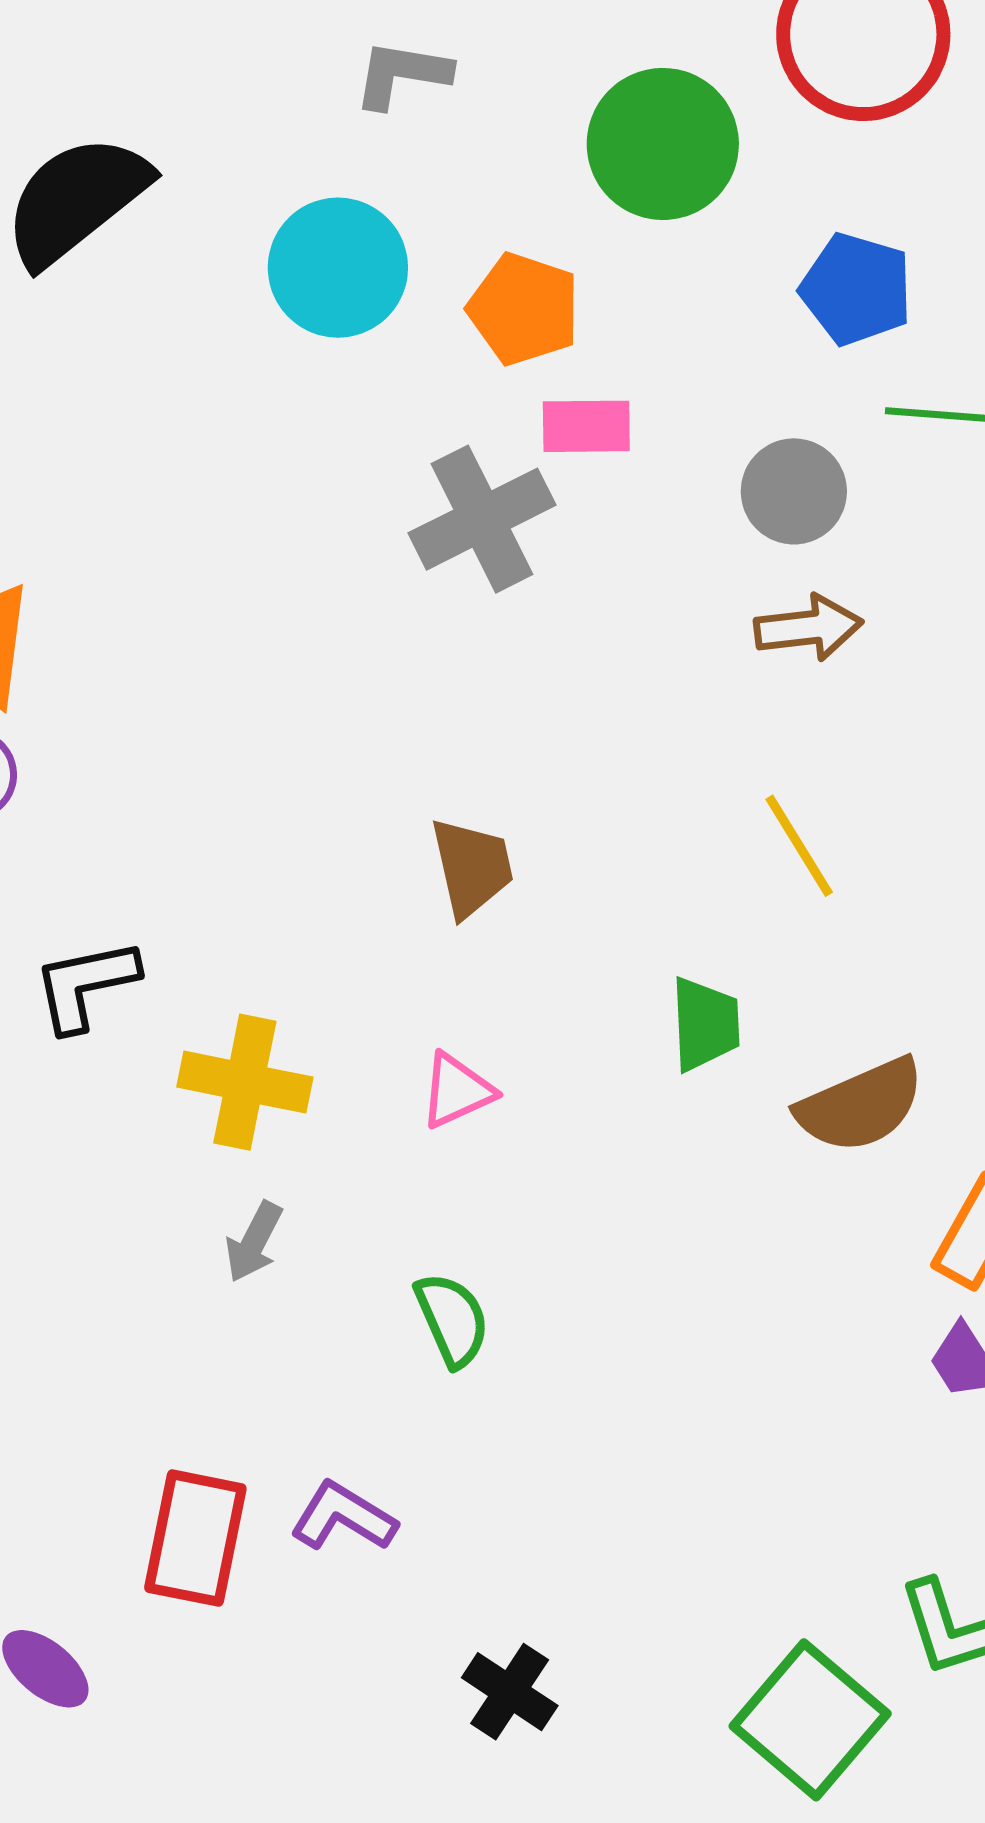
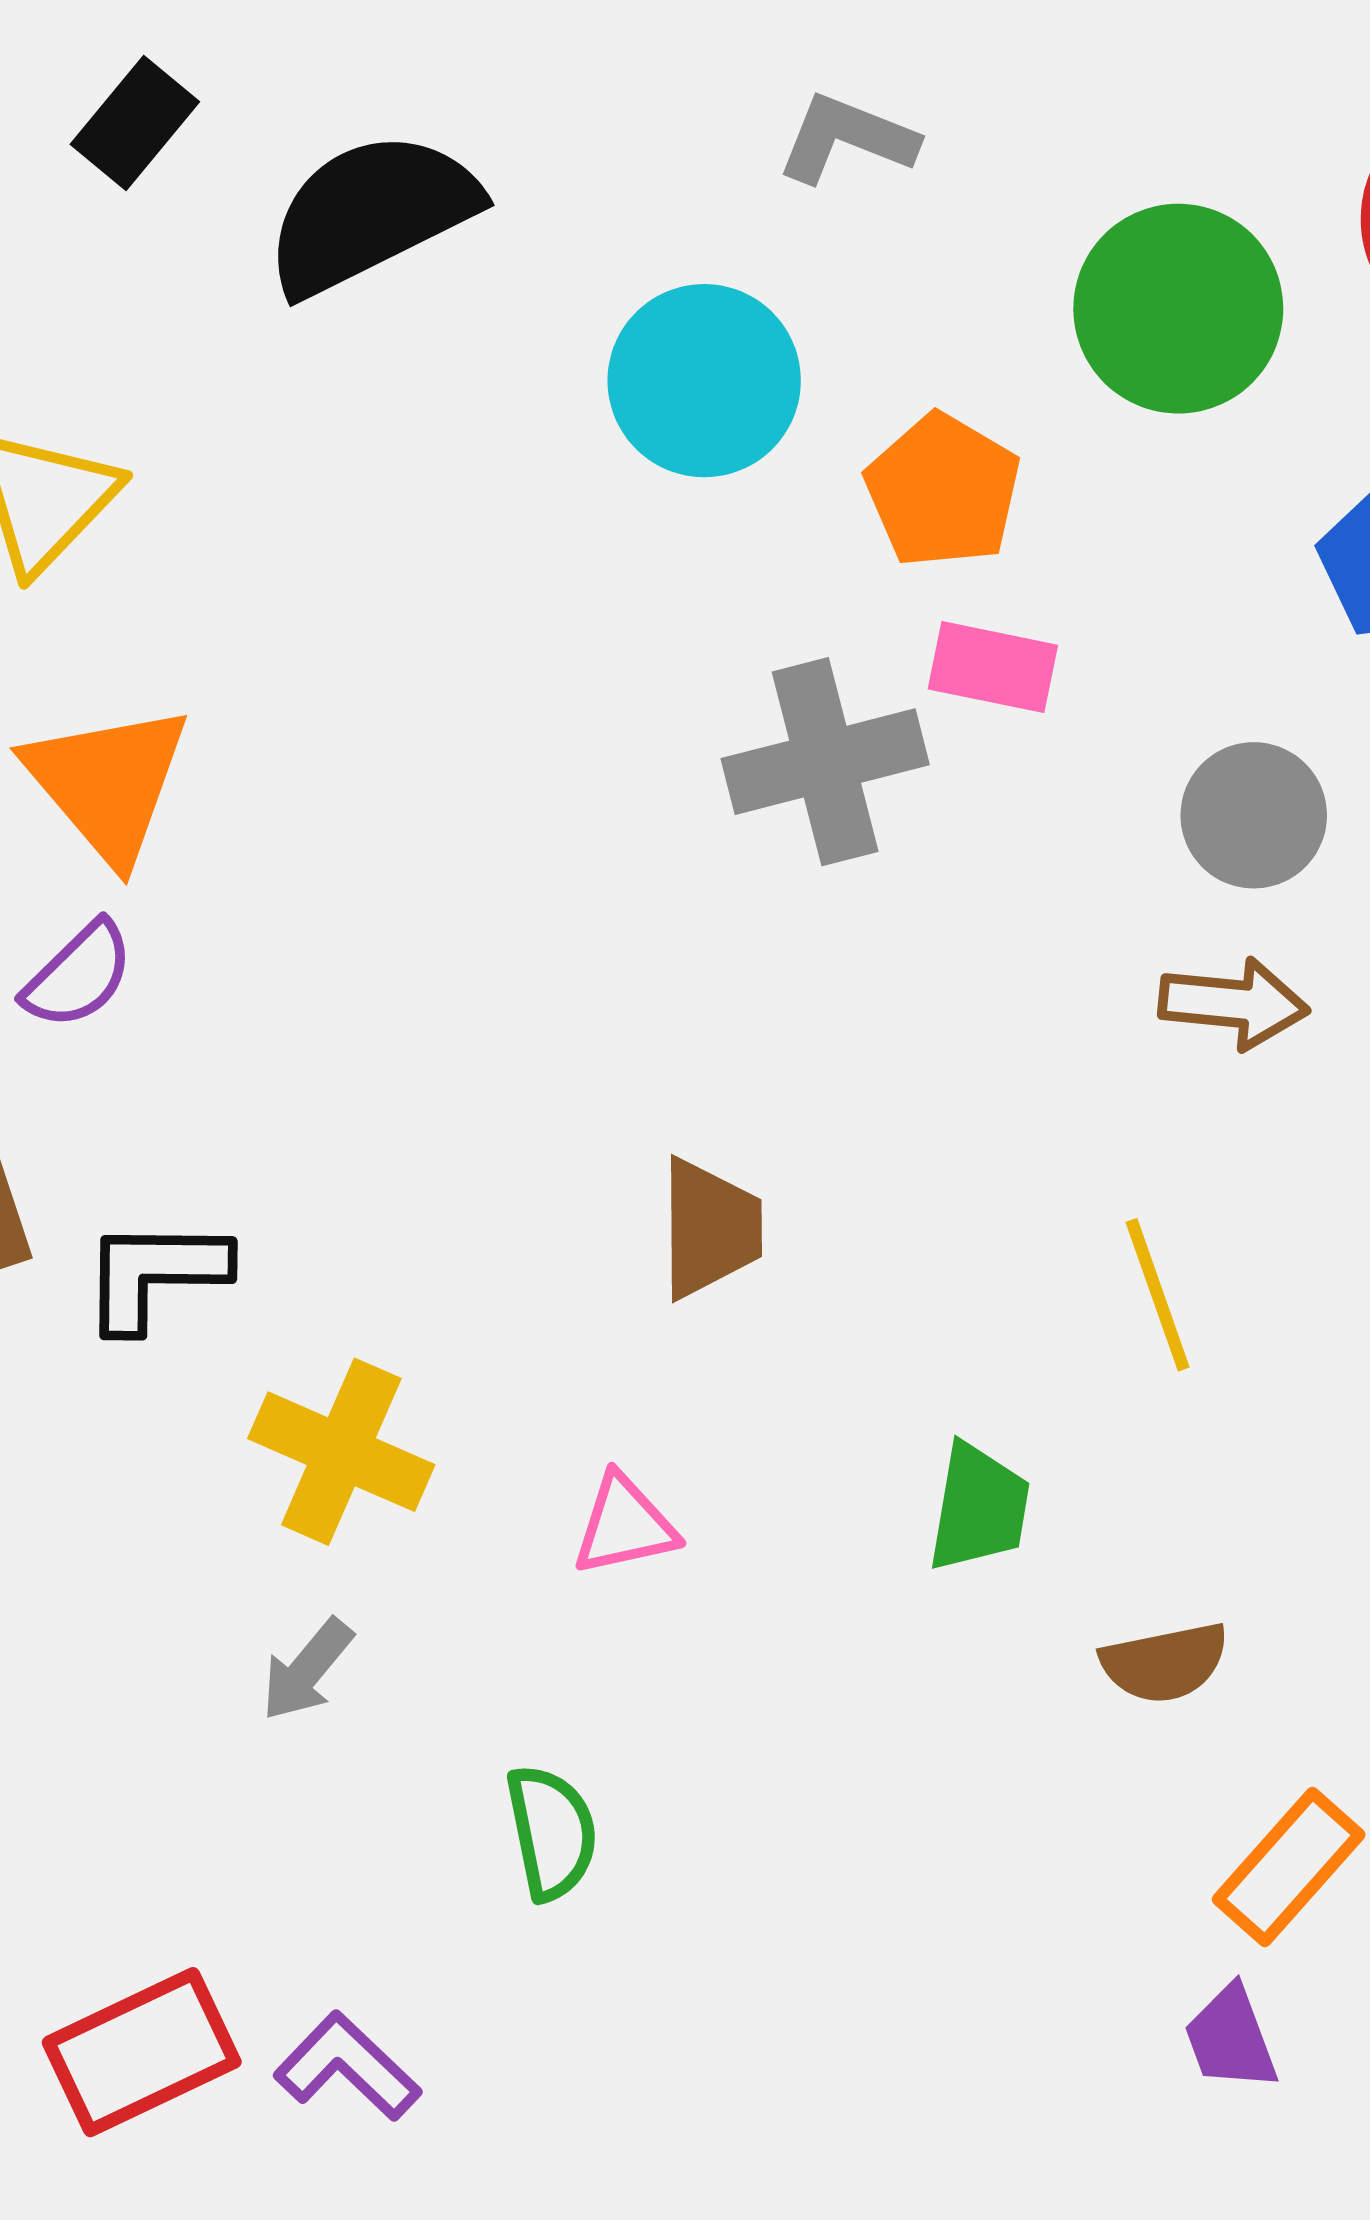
brown semicircle: (861, 1105) -> (1165, 1663), size x0.7
red rectangle: (195, 1538) -> (142, 2052), turned 41

